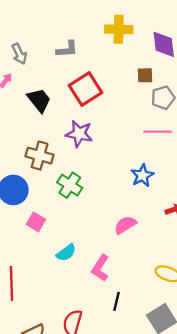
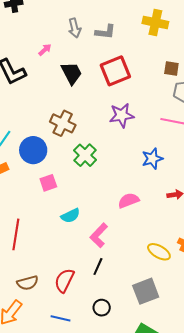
gray arrow: (19, 54) -> (75, 28), moved
purple star: (79, 134) -> (122, 115), moved, turned -30
pink square: (36, 222) -> (48, 183), turned 30
black line: (116, 301) -> (98, 267), moved

